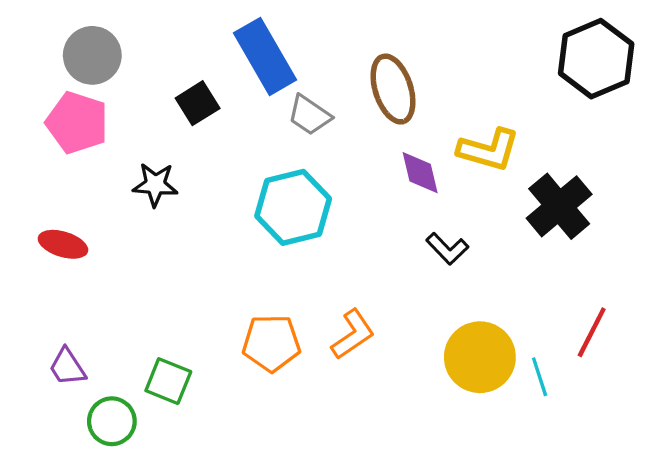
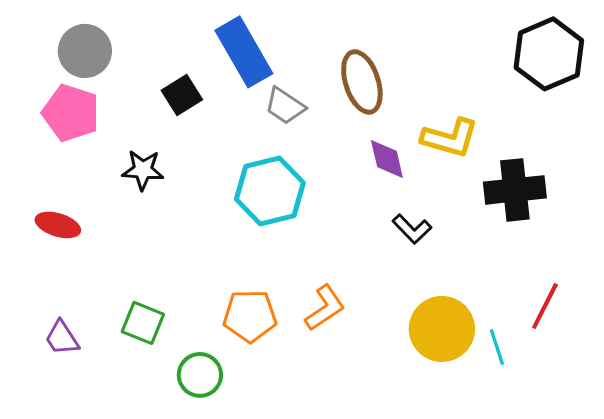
black cross: (559, 206) -> (515, 190), turned 34
green square: (168, 381) -> (143, 323), moved
green circle: (112, 421) -> (200, 375), moved

